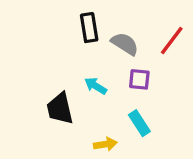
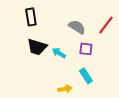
black rectangle: (89, 28) -> (31, 17), moved
black trapezoid: (60, 109) -> (37, 47), moved, turned -60

